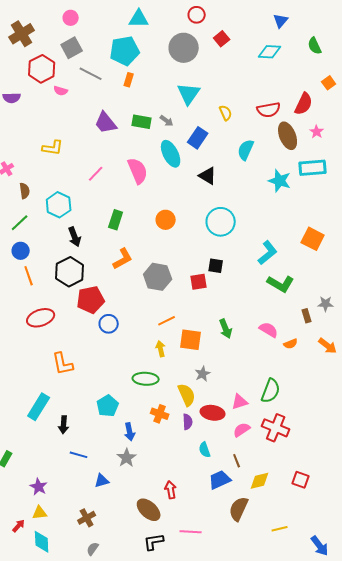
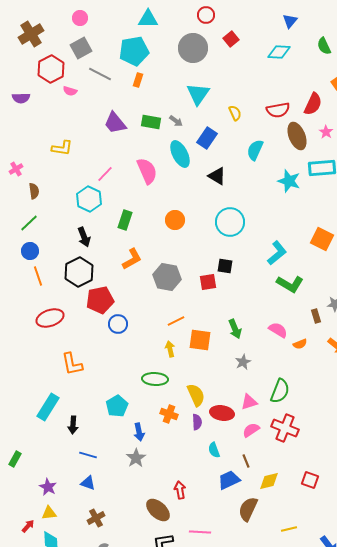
cyan hexagon: (59, 205) -> (89, 199), moved
gray star: (203, 374) -> (243, 362), moved
blue triangle: (102, 481) -> (88, 483), moved, turned 35

